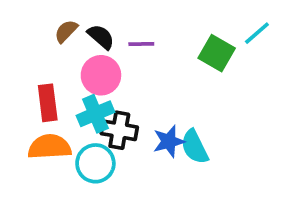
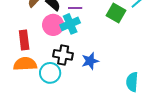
cyan cross: (95, 114) -> (70, 24), moved
cyan semicircle: (195, 147) -> (132, 82), moved, turned 30

